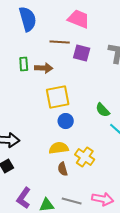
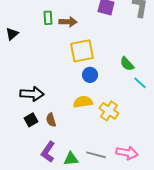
brown semicircle: (63, 169) -> (51, 120), moved

